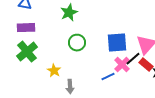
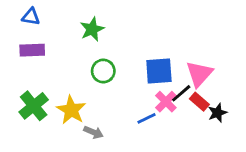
green cross: (27, 52) -> (34, 106), moved
yellow star: (54, 71) -> (71, 110), size x1.5
gray arrow: (70, 87) -> (93, 132), turned -64

